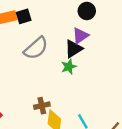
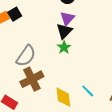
gray semicircle: (36, 48) -> (26, 56), moved
brown cross: (42, 106) -> (32, 79), moved, size x1.6

